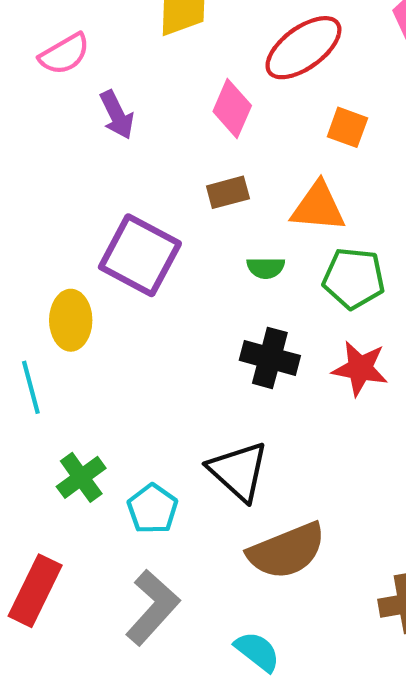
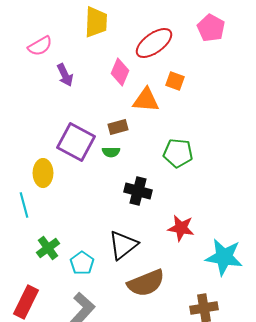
brown rectangle: (228, 192) -> (118, 127), moved
orange triangle: (318, 207) -> (146, 100), moved
green semicircle: (266, 268) -> (111, 152), moved
red star: (360, 368) -> (181, 228), moved
black triangle: (238, 471) -> (123, 245), turned 40

